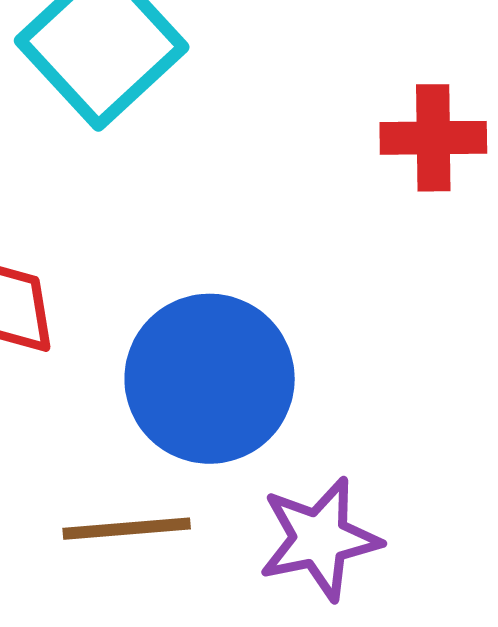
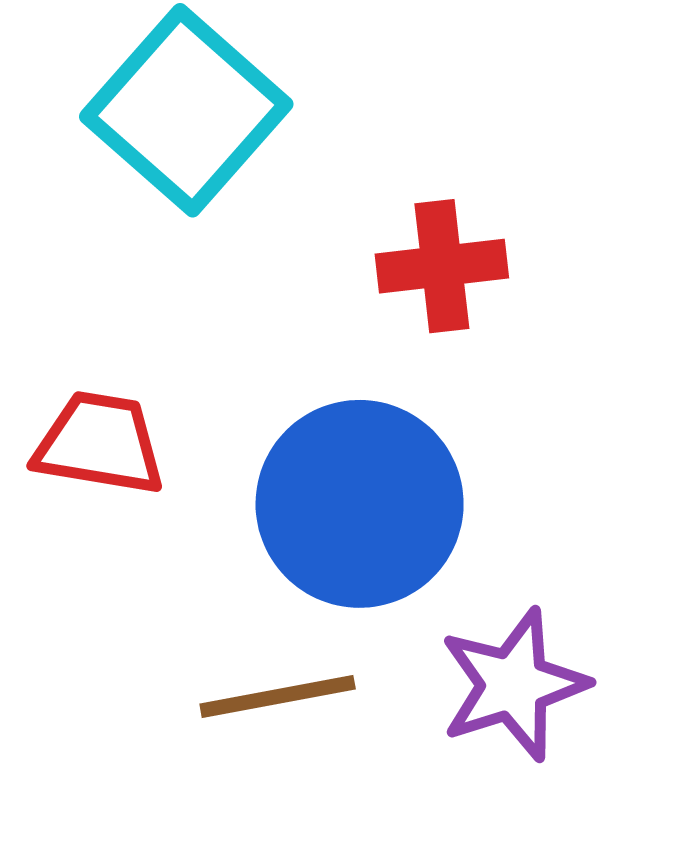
red cross: (433, 138) -> (442, 266), moved

